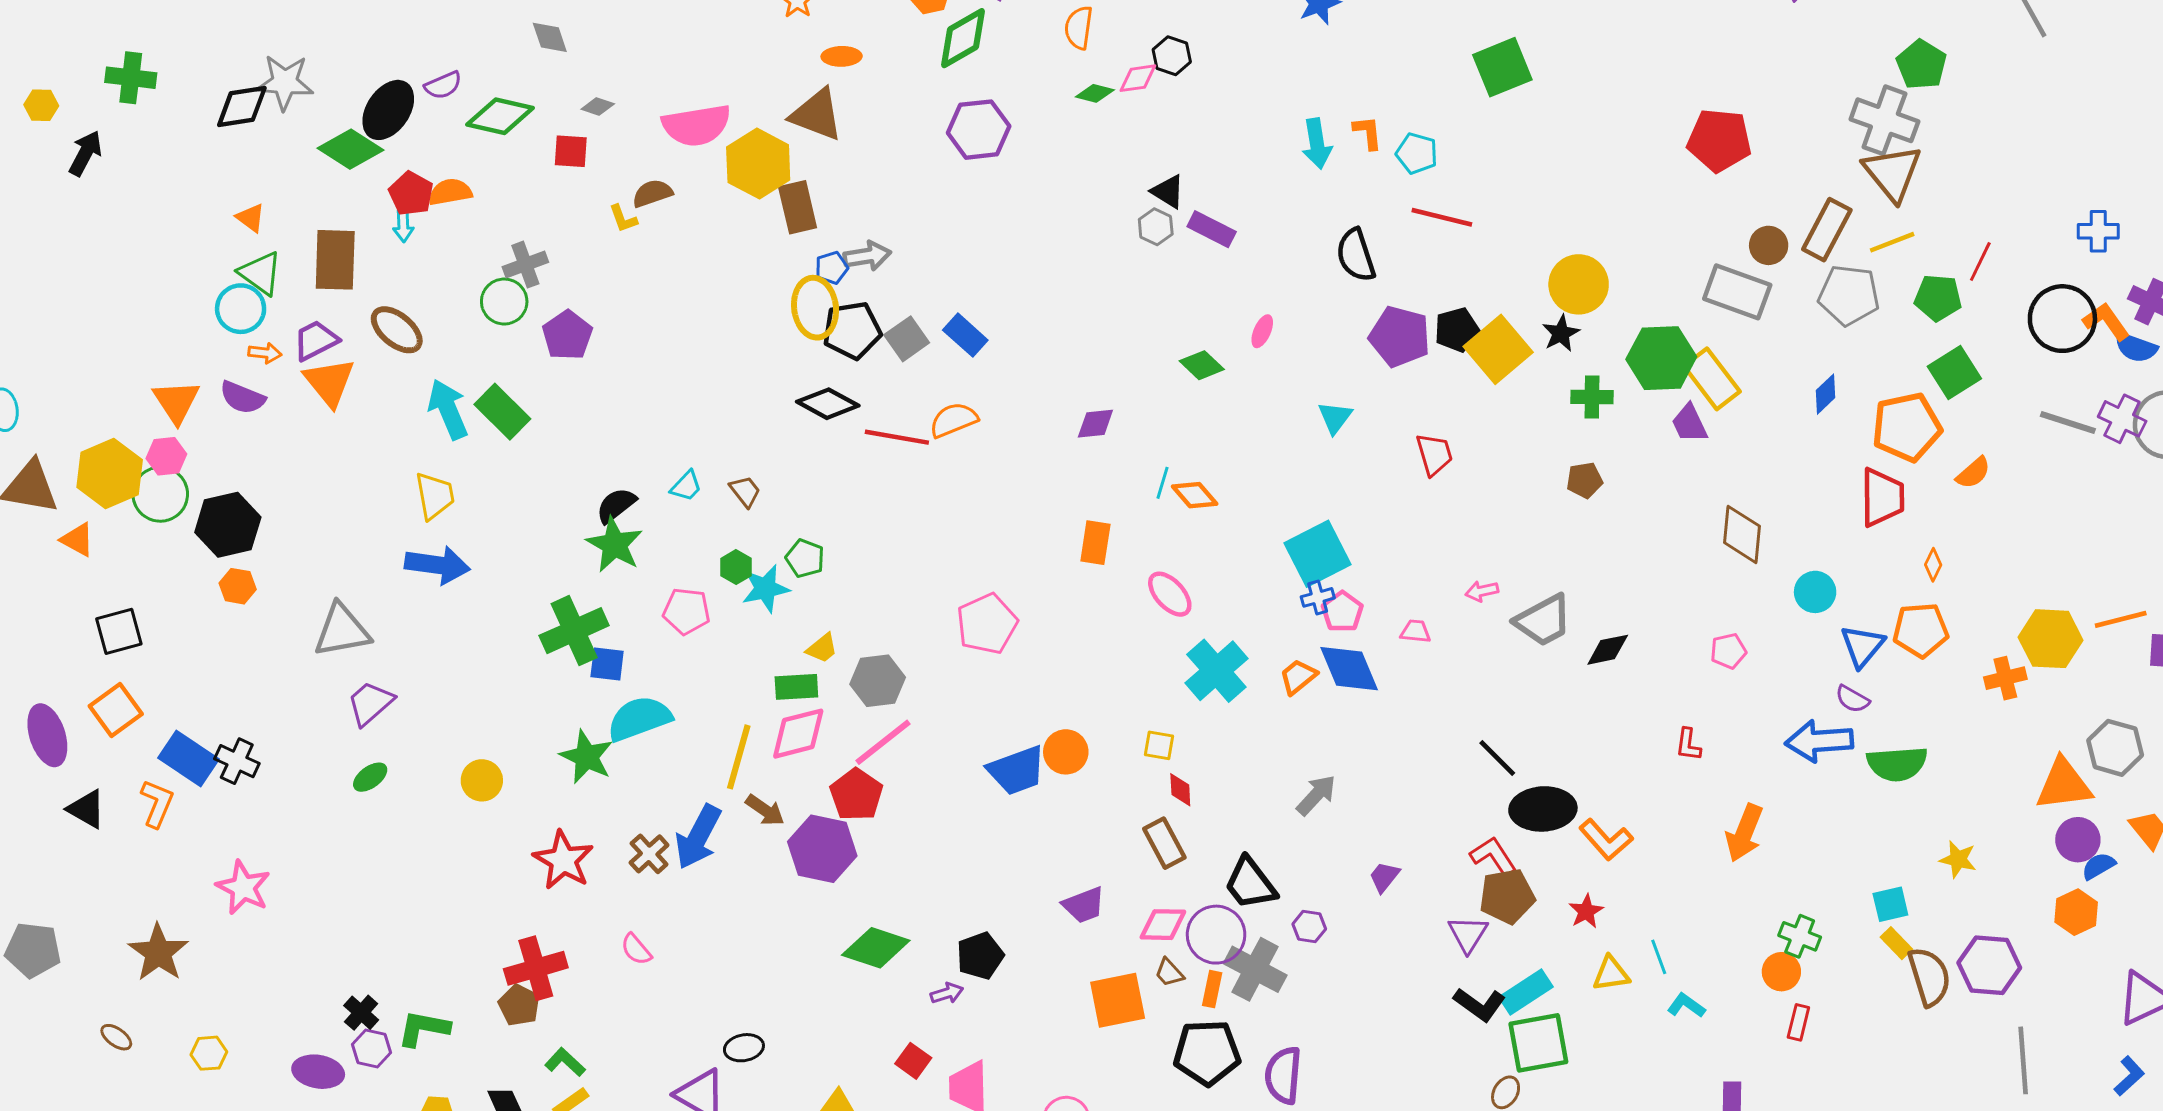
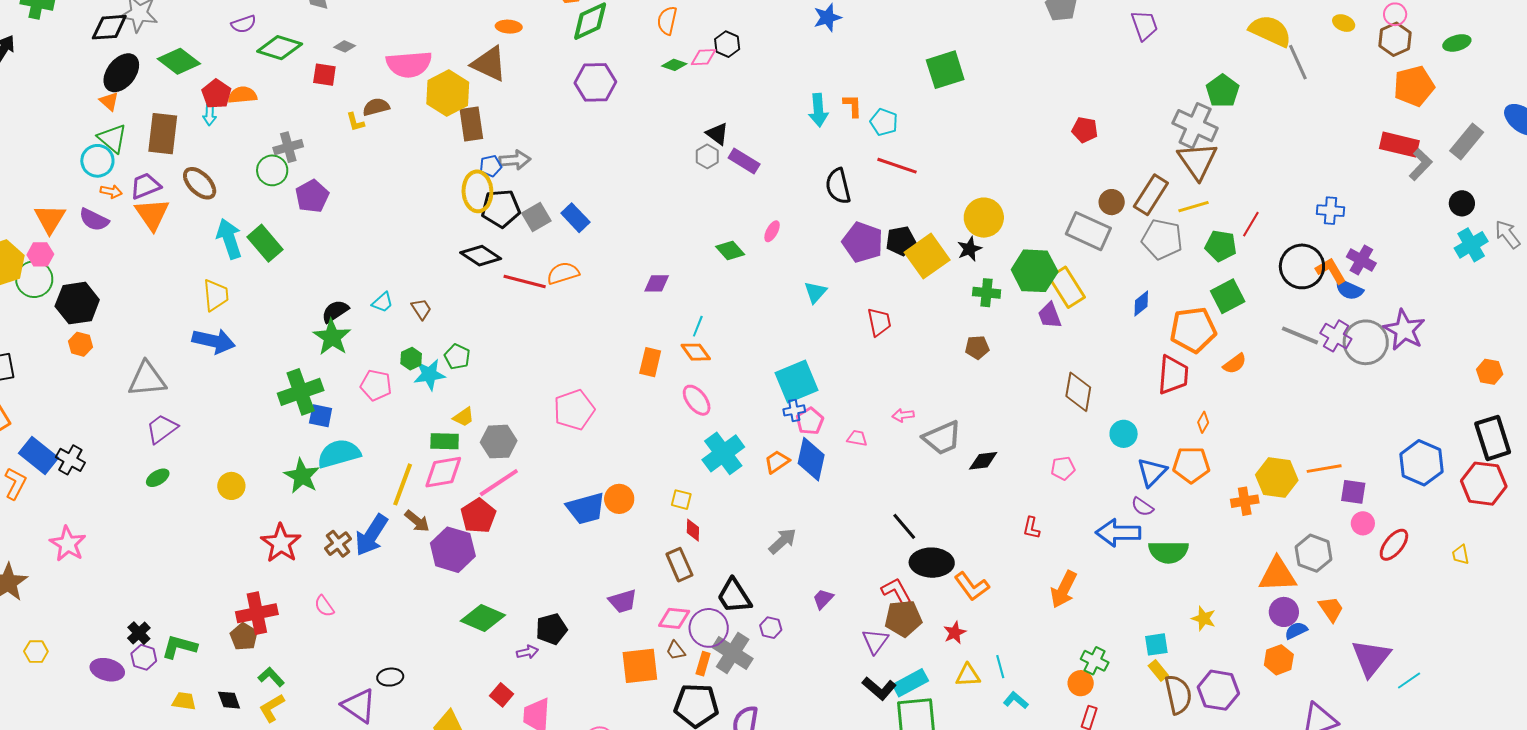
black ellipse: (388, 110) -> (121, 73), moved
red pentagon: (1719, 140) -> (1085, 130), size x0.6
orange diamond: (1195, 495) -> (696, 352), moved
blue diamond: (1349, 669) -> (811, 459), turned 30

